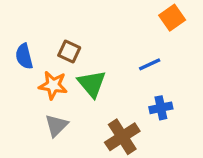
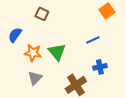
brown square: (69, 51) -> (42, 14), moved
blue semicircle: (24, 56) -> (15, 35), turned 49

